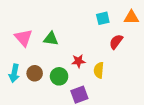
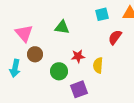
green triangle: (51, 39) -> (62, 27), moved
brown circle: (35, 73) -> (35, 54), moved

